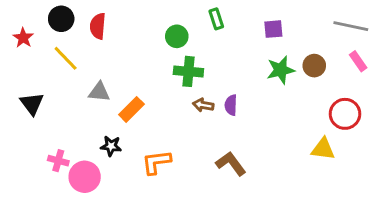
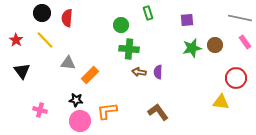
red star: (23, 38) -> (16, 40), moved
pink circle: (85, 177) -> (80, 121), moved

